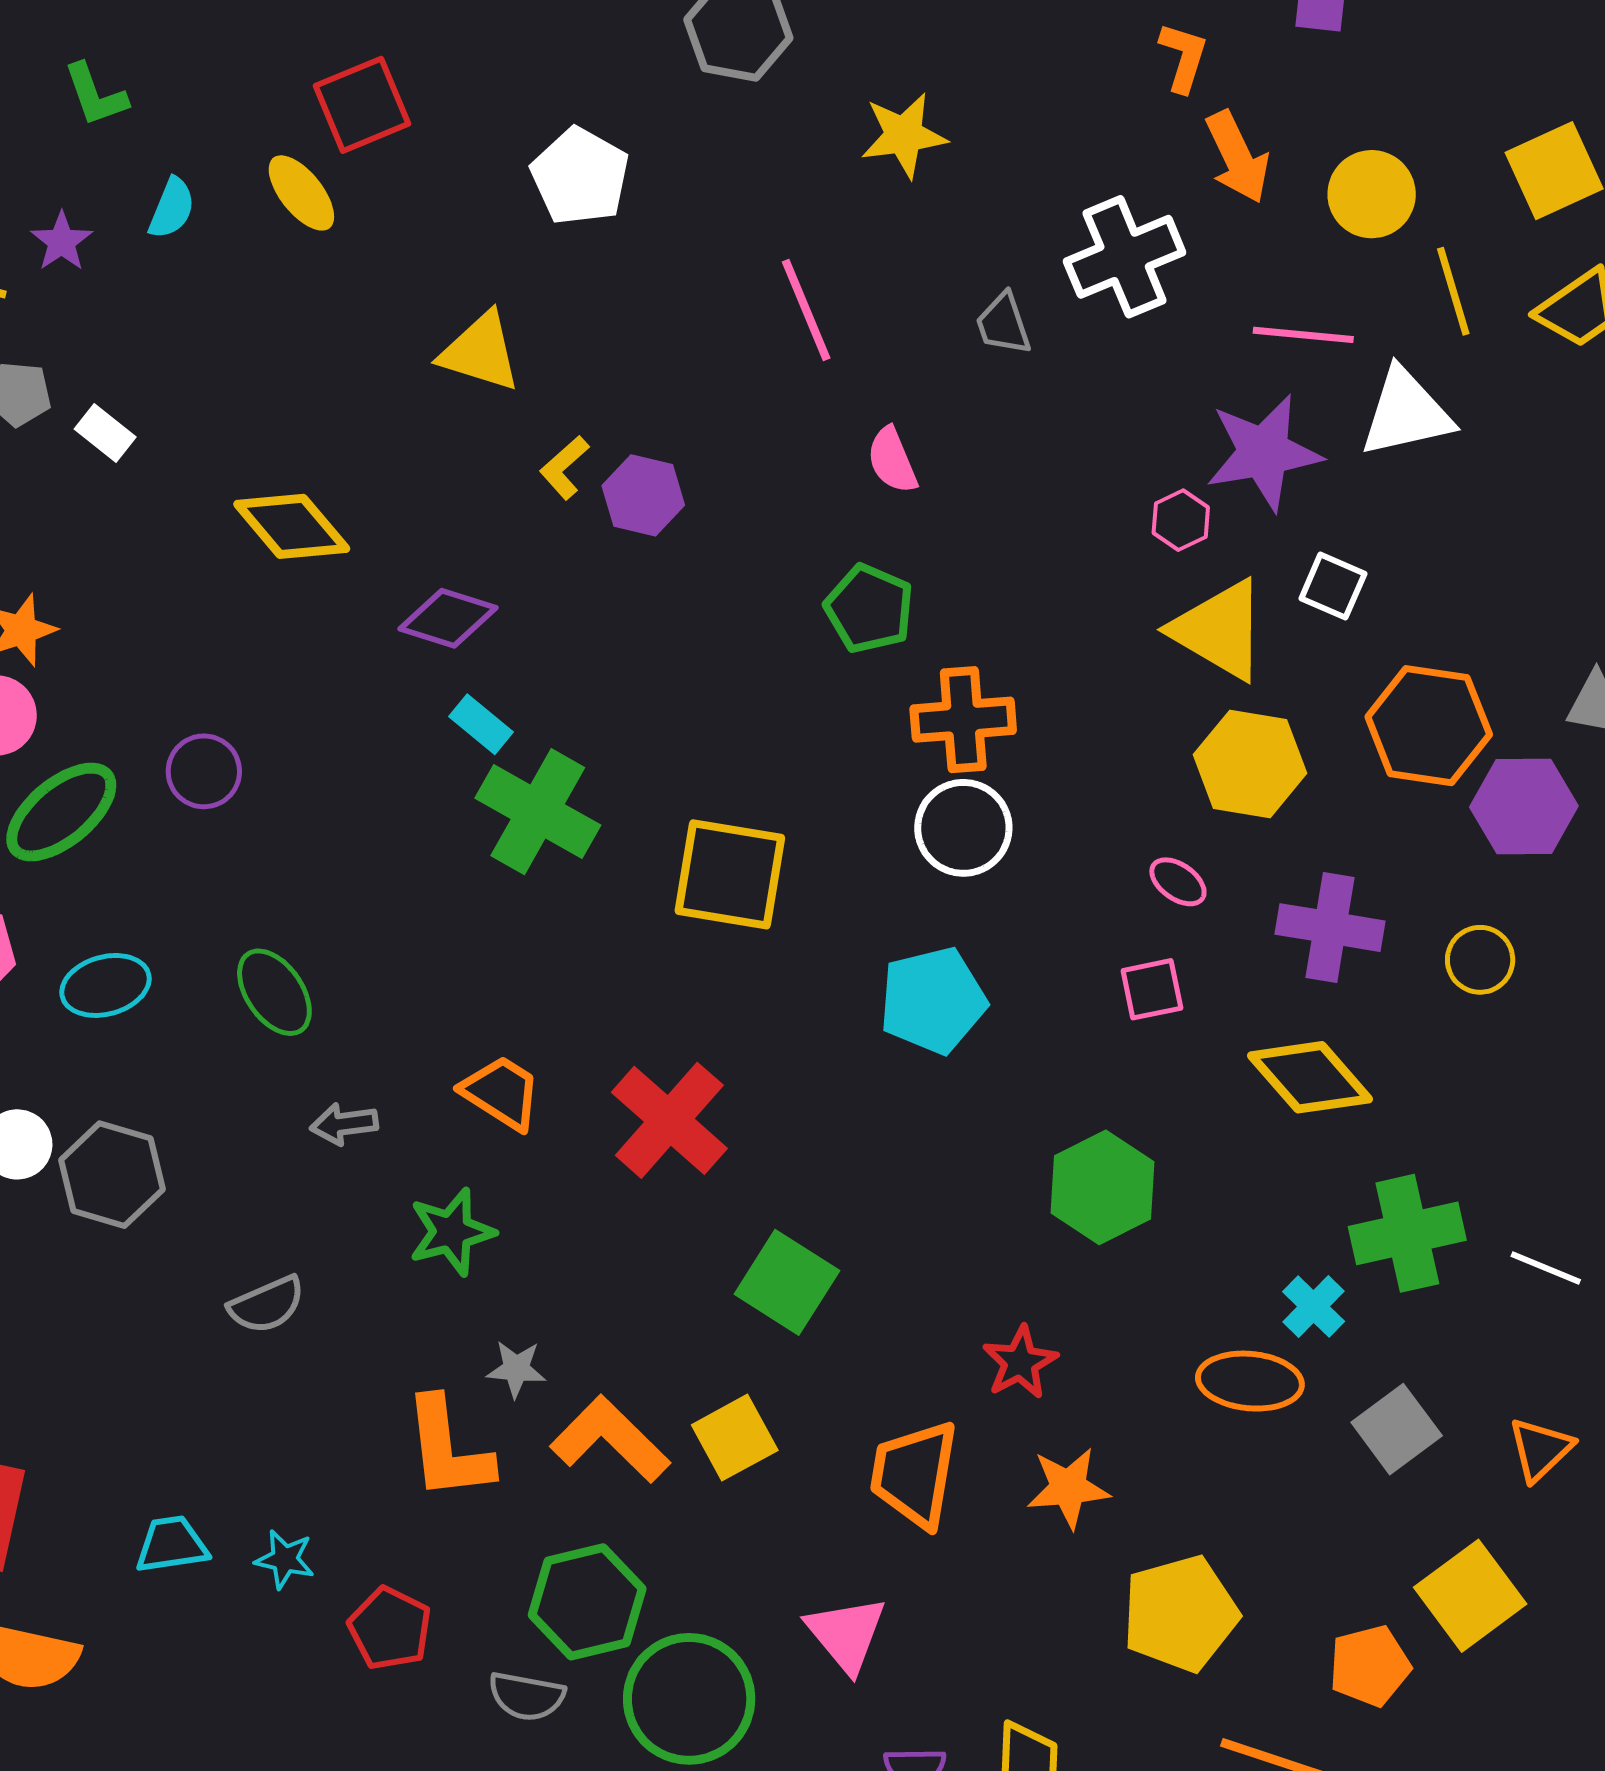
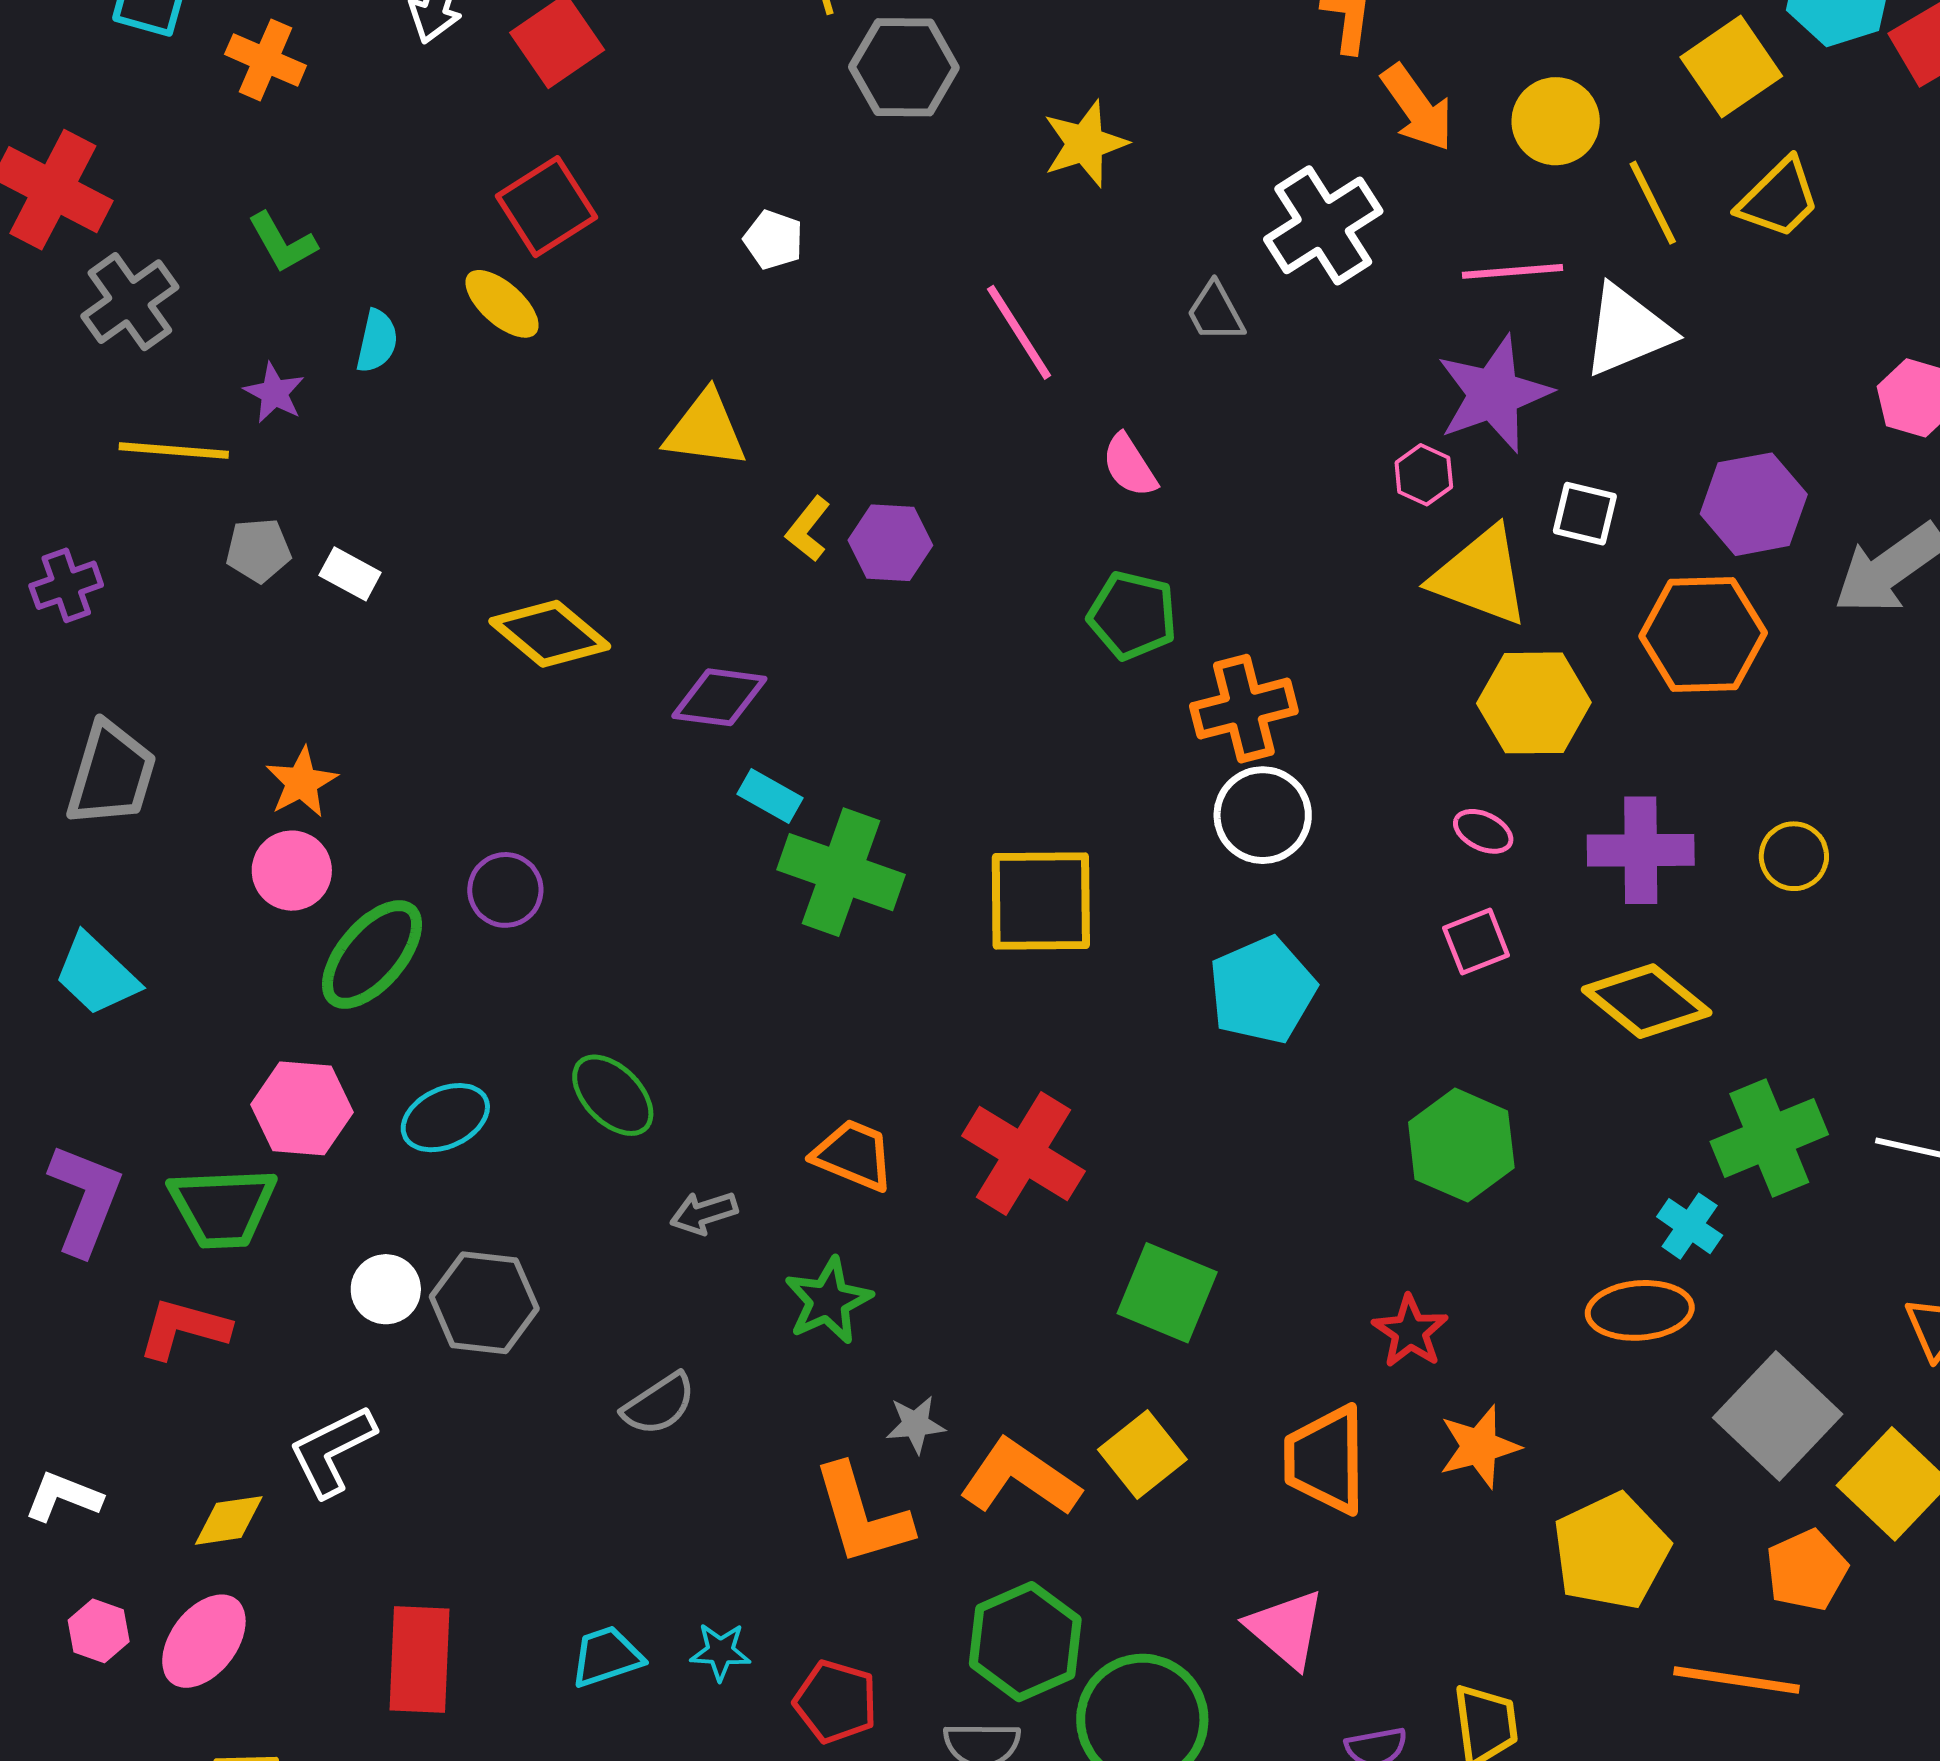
white pentagon: (580, 176) -> (773, 240), size x0.6
purple hexagon: (1524, 806) -> (1754, 504), moved
gray square: (1397, 1429) -> (1778, 1416), moved, size x1.4

